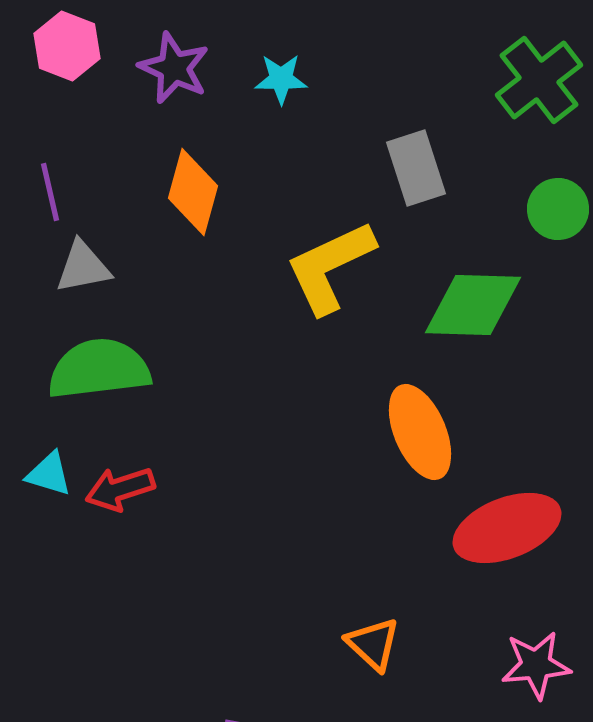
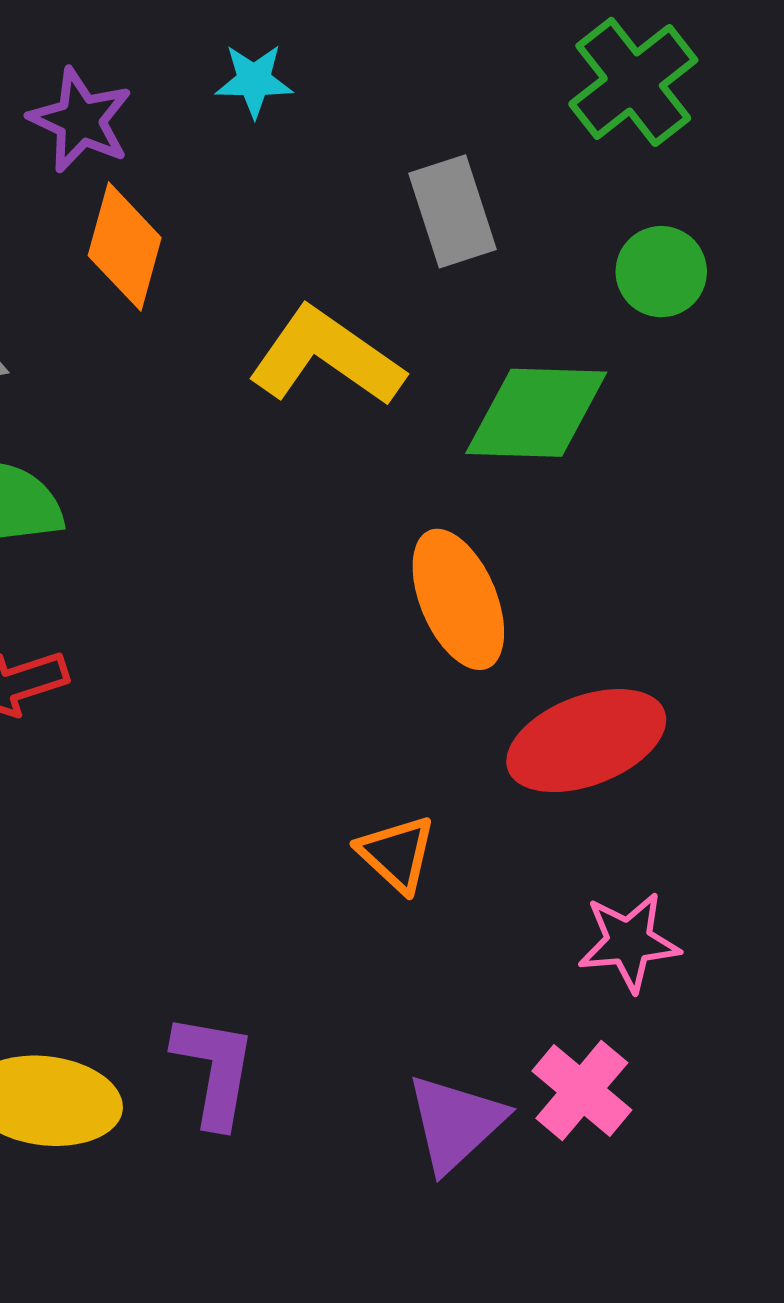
purple star: (174, 68) -> (81, 120), moved
yellow L-shape: (330, 267) -> (326, 357), turned 60
orange triangle: (373, 644) -> (397, 854), moved

